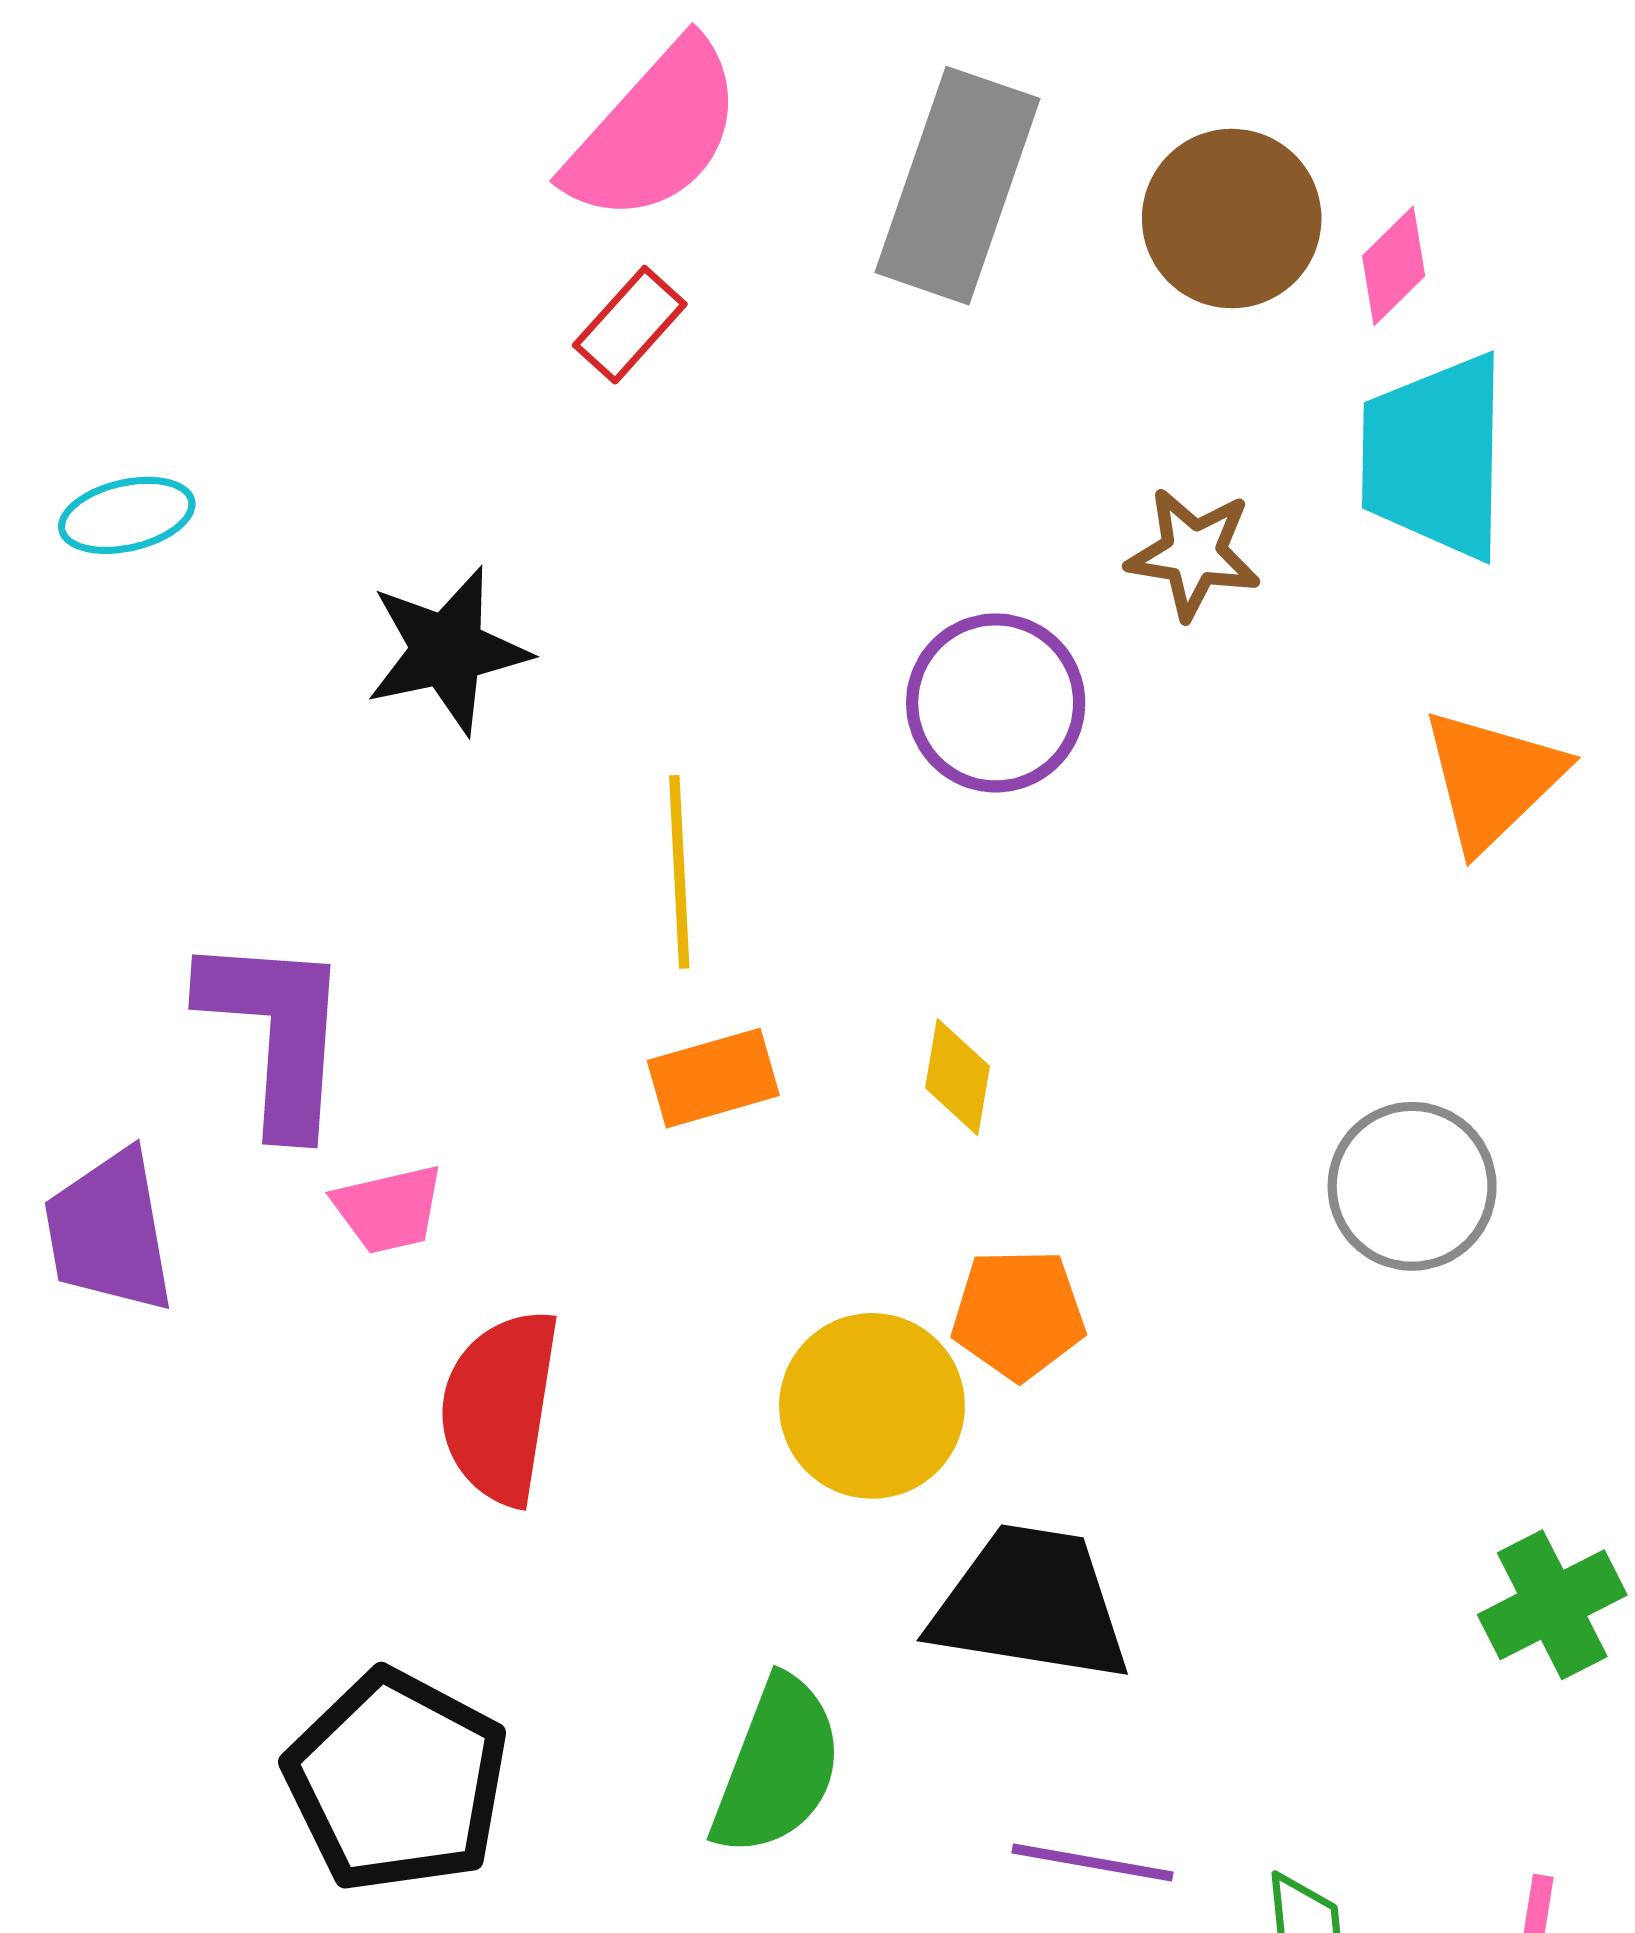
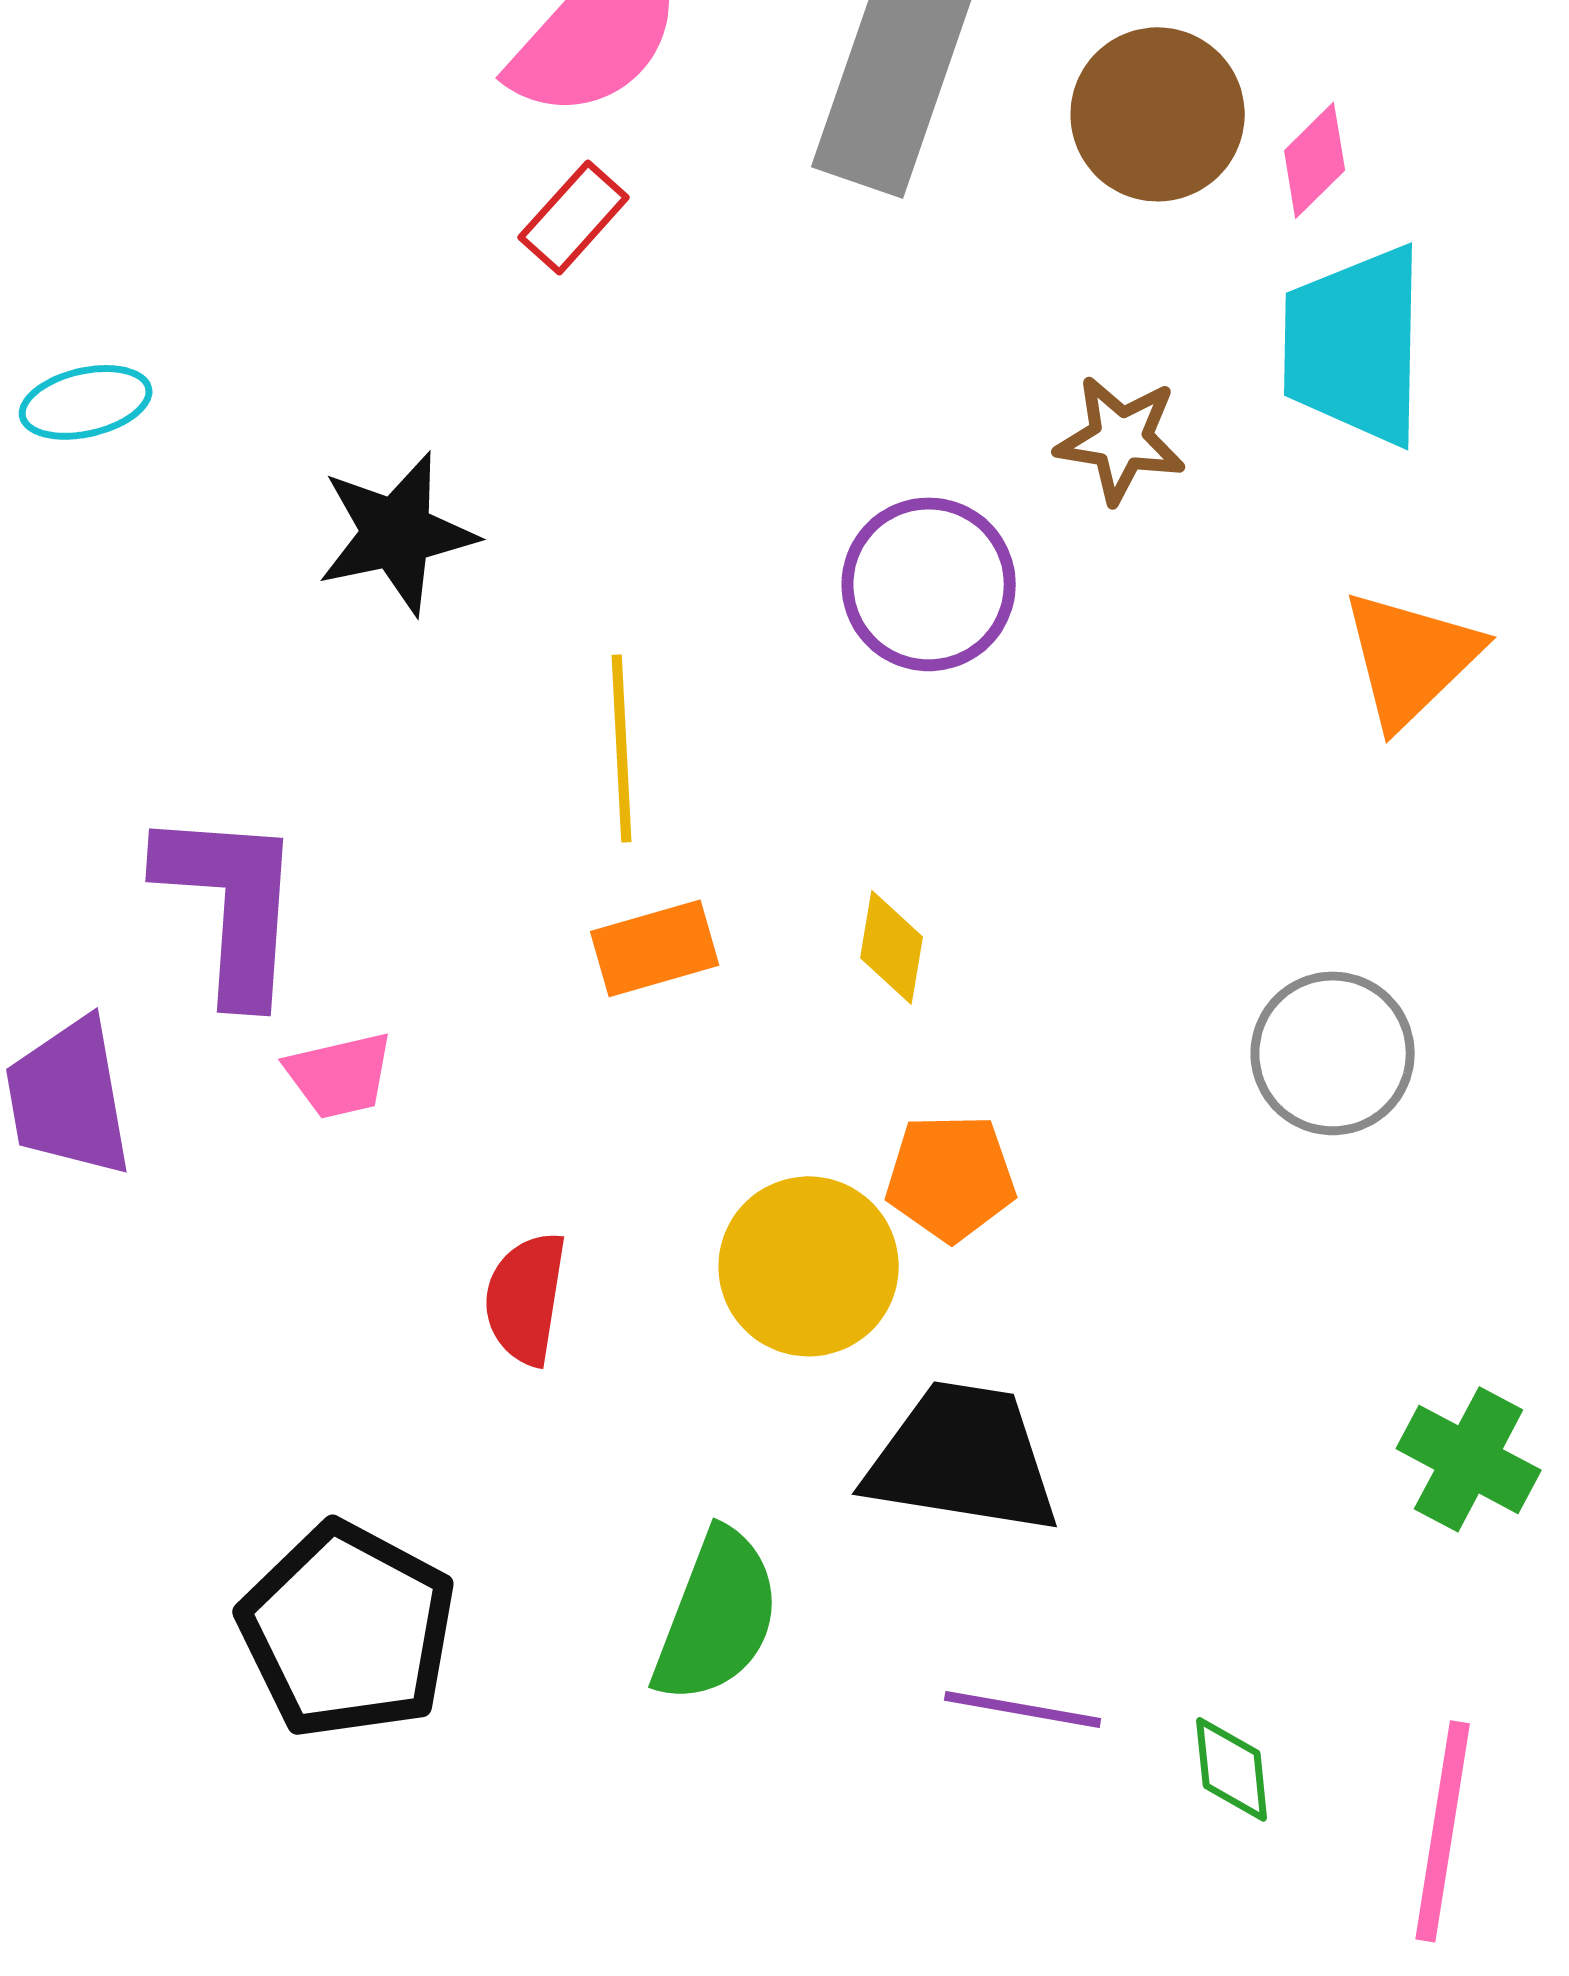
red semicircle: (500, 1407) -> (526, 1298), moved, size x0.7
green cross: (1552, 1605) -> (1469, 1459), turned -35

